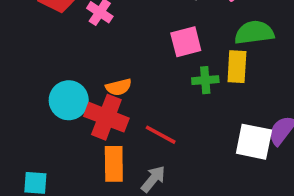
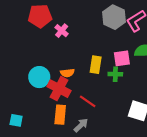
pink square: (186, 42) -> (122, 58), moved
yellow rectangle: (237, 67) -> (96, 65), moved

